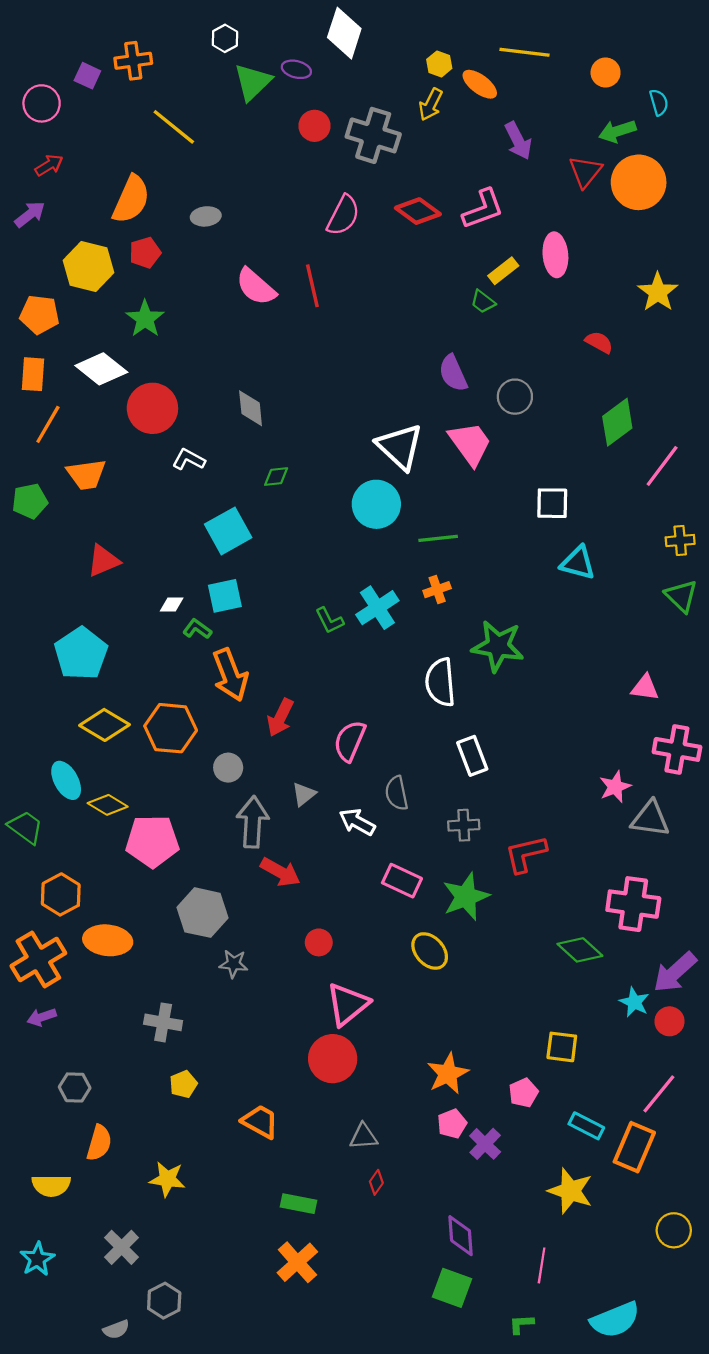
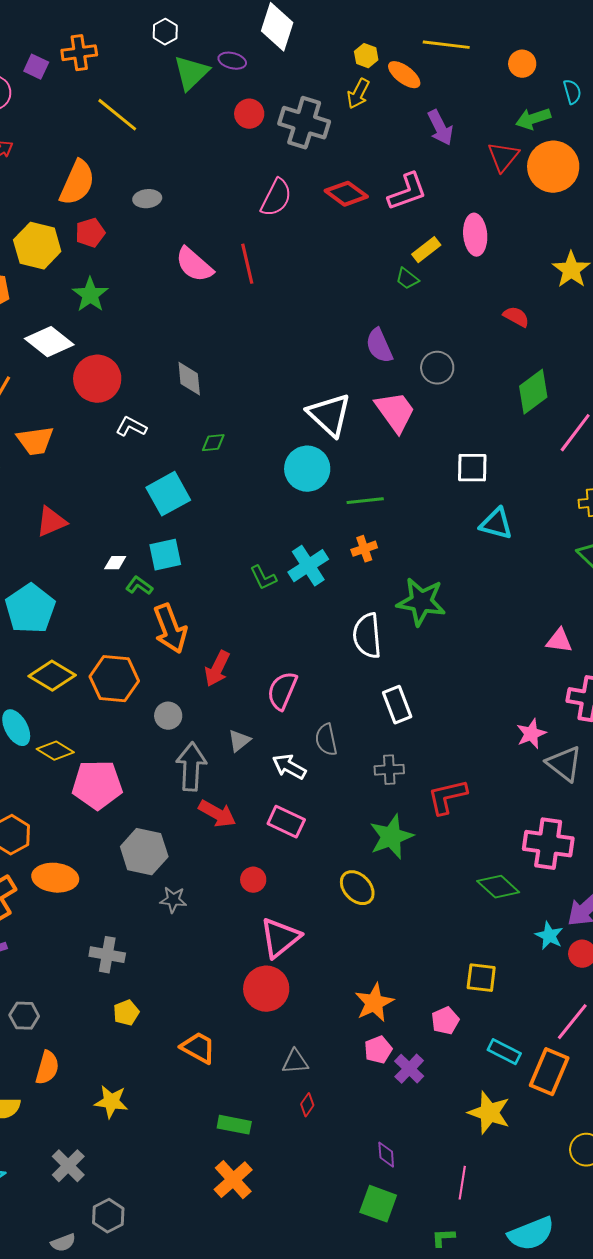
gray triangle: (650, 819) -> (564, 764), turned 30
pink rectangle: (402, 881) -> (286, 822), moved
purple diamond: (461, 1236) -> (386, 1155), size x0.7

